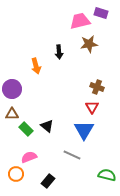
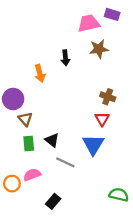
brown triangle: (12, 114) -> (25, 119), moved, turned 48
green rectangle: (26, 129) -> (29, 143), turned 40
gray line: (72, 155) -> (65, 162), moved
orange circle: (16, 174) -> (12, 184), moved

